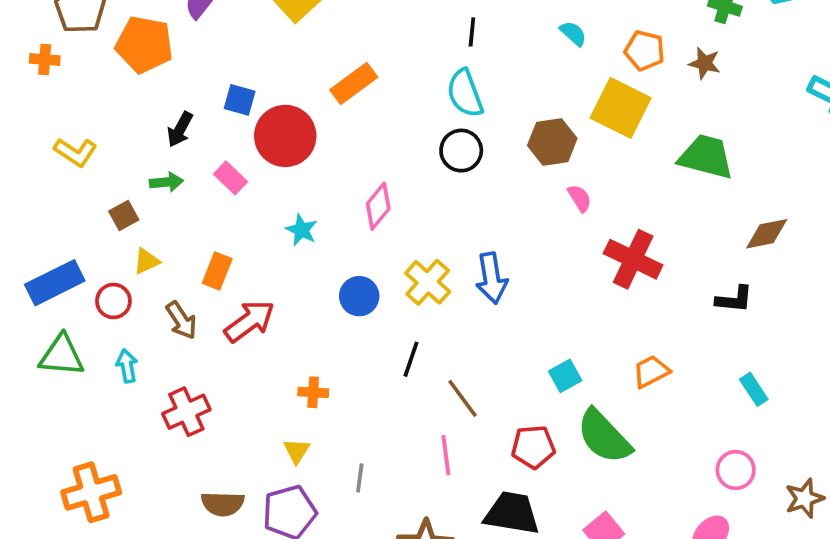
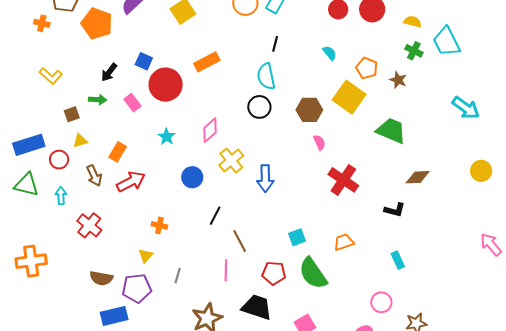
yellow cross: (428, 282) -> (231, 160), moved
red cross: (186, 412) -> (89, 225), turned -35

